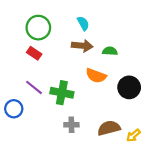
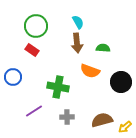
brown arrow: (82, 46) -> (77, 43), turned 78
purple line: (34, 87) -> (34, 111), moved, turned -72
blue circle: (14, 109) -> (13, 77), moved

